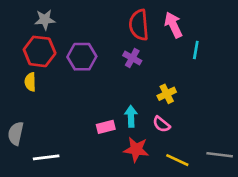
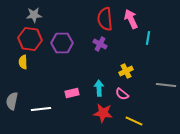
pink rectangle: (106, 127) -> (72, 93), moved
gray line: (220, 155) -> (166, 85), moved
white line: (46, 157) -> (41, 109), moved

